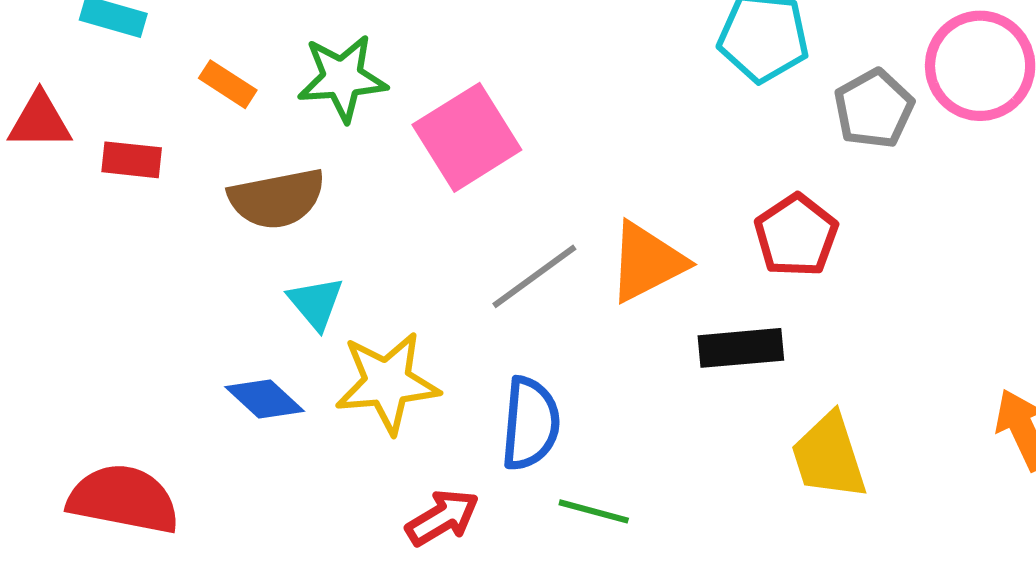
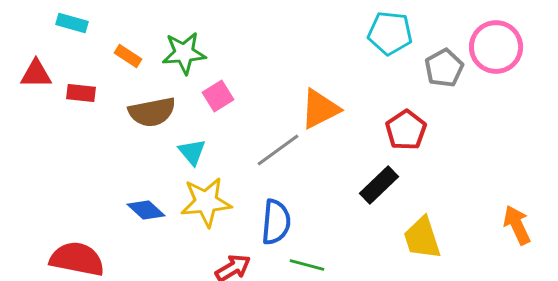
pink square: (467, 137) -> (218, 96), moved, size x0.6
orange triangle: (647, 262) -> (320, 109), moved
cyan triangle: (316, 303) -> (192, 152), moved
black rectangle: (741, 348) -> (379, 185), turned -39

